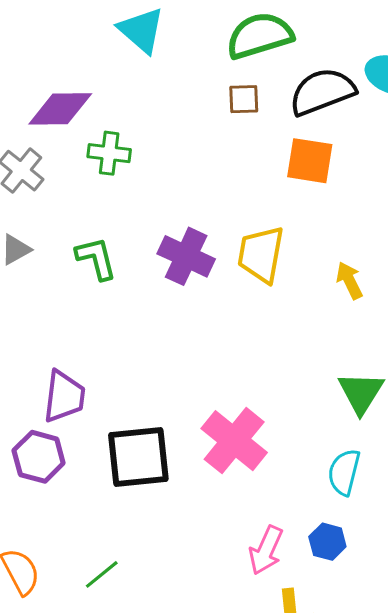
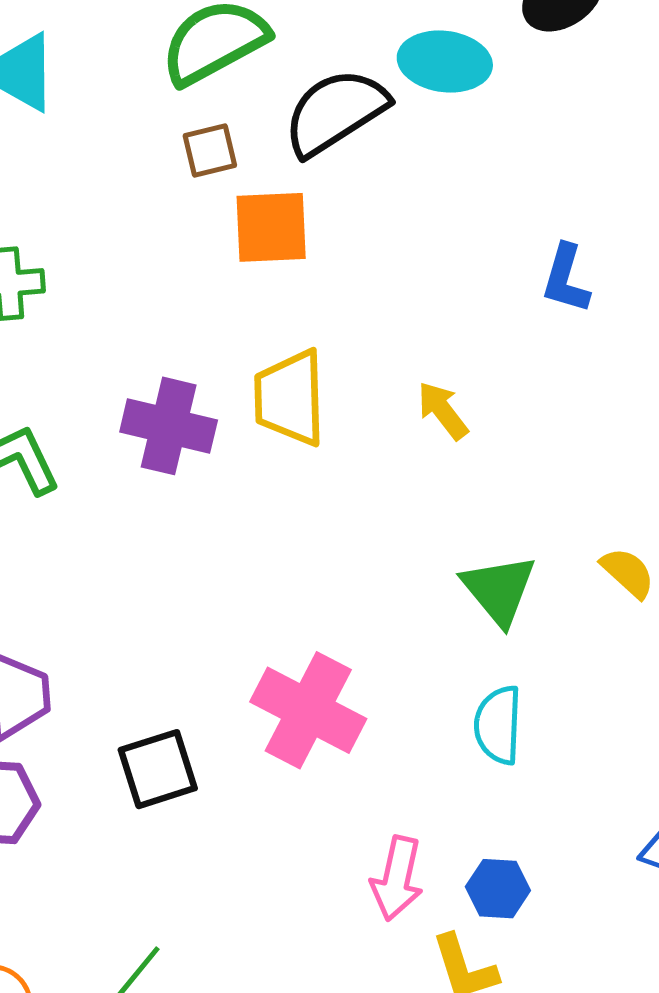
orange square: (310, 161) -> (271, 227), moved
black square: (138, 457) -> (158, 769), size x0.7
blue hexagon: (327, 542) -> (498, 889), moved

